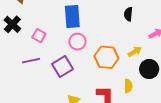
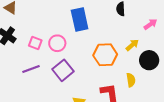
blue rectangle: (72, 16) -> (80, 19), moved
pink circle: (77, 42) -> (57, 43), moved

